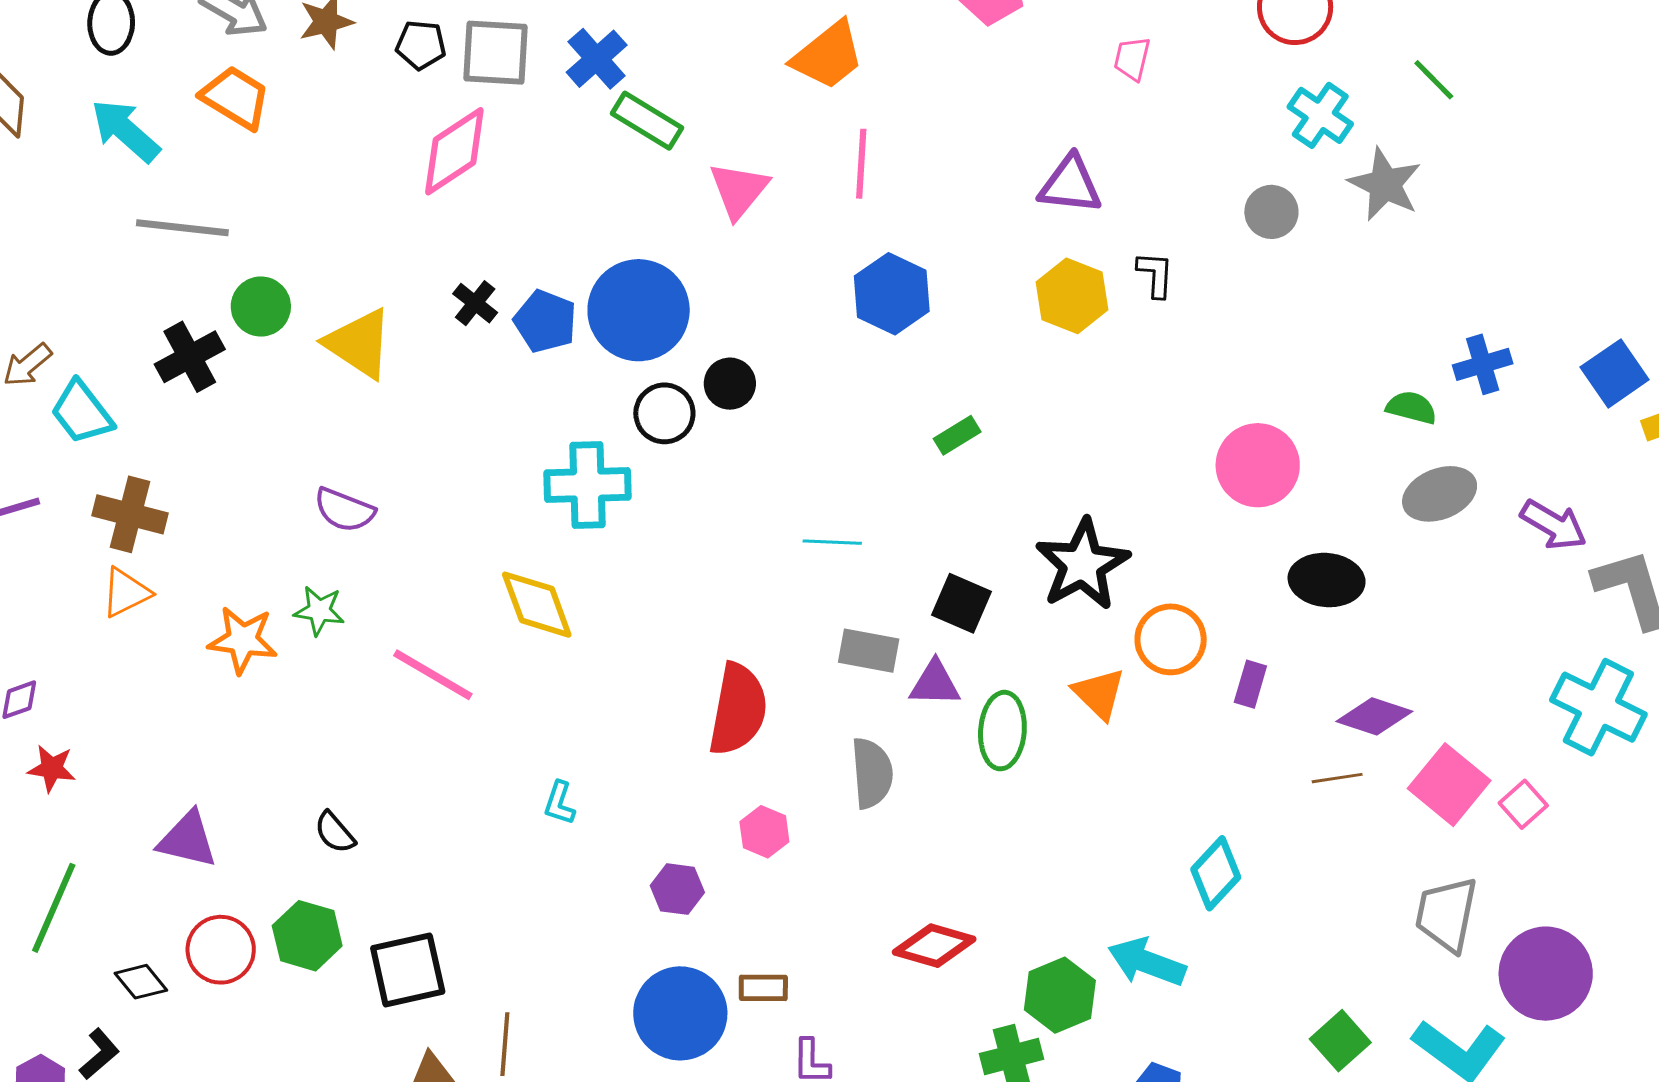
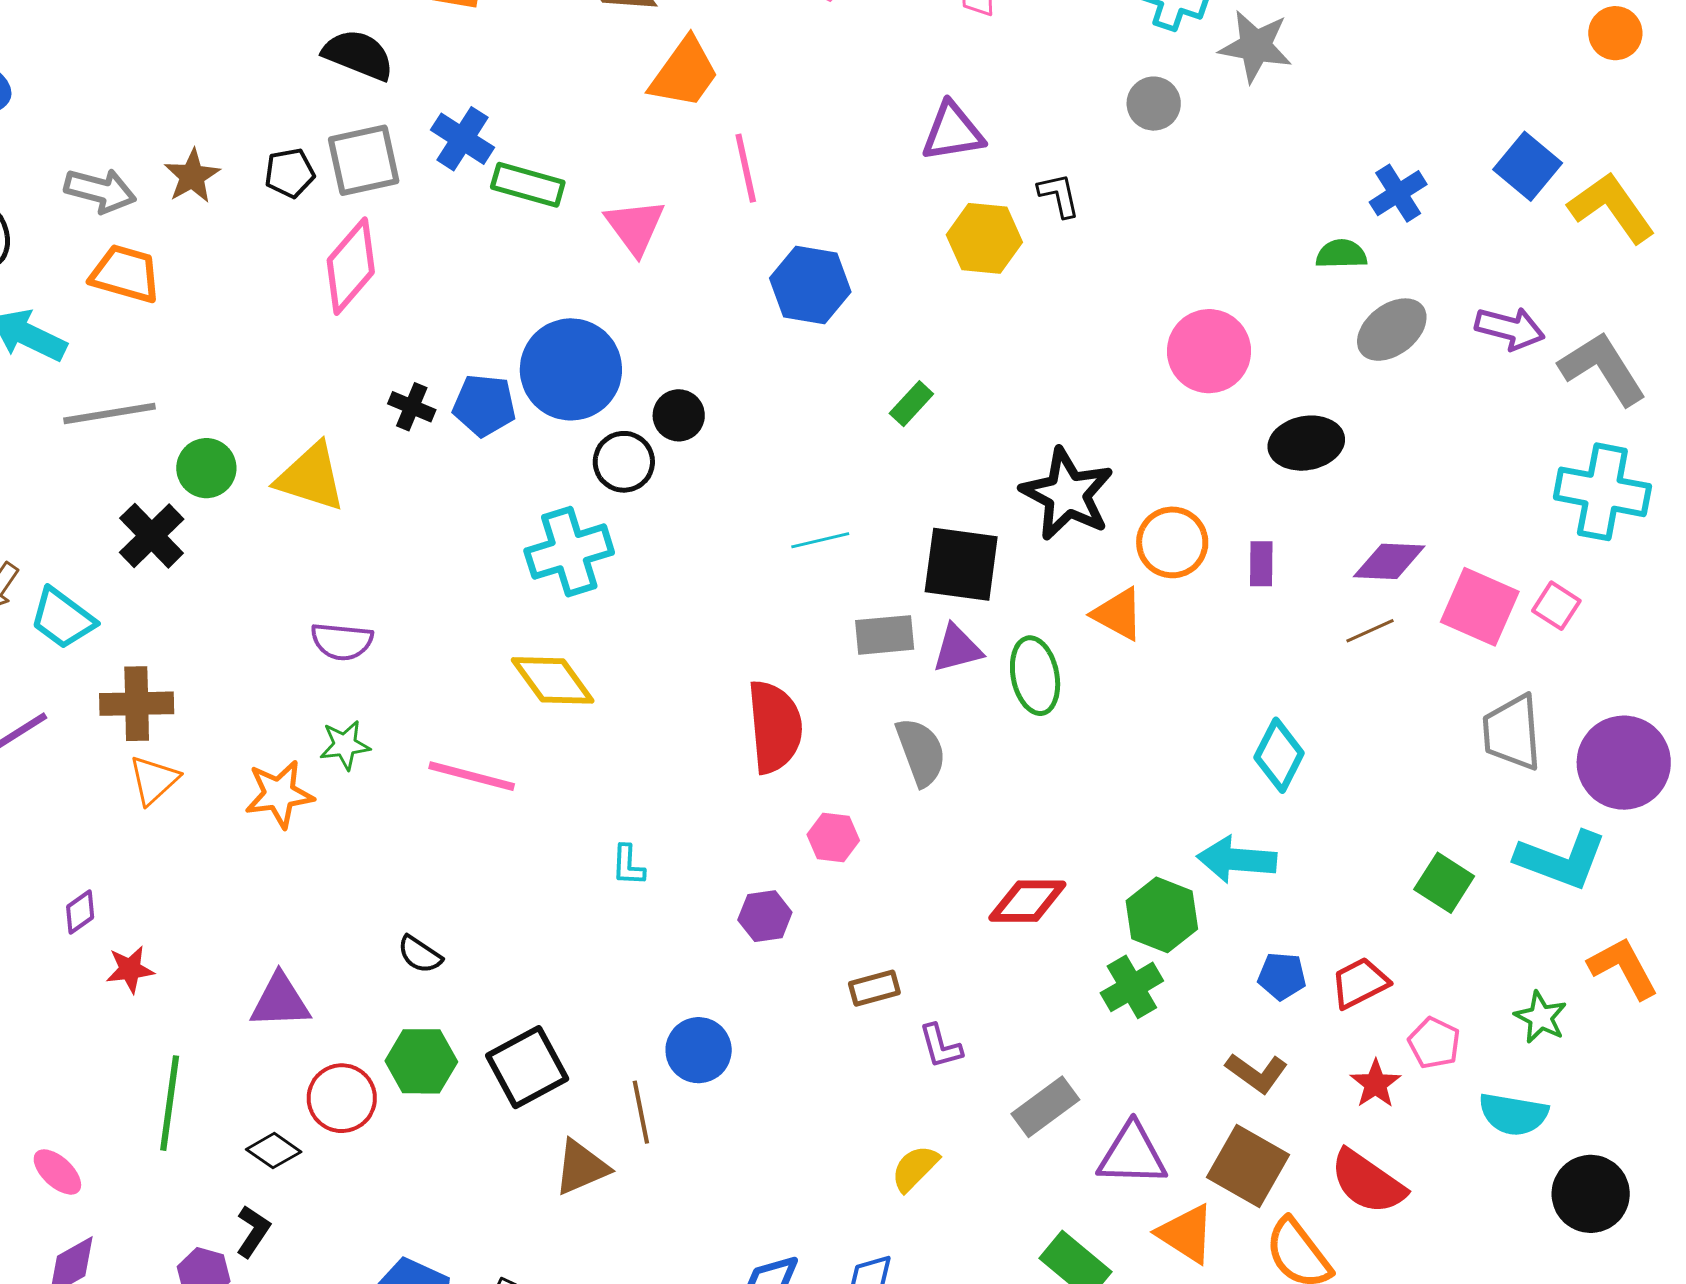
black square: (961, 603) -> (961, 564), size x1.4
blue circle: (680, 1013) -> (699, 1050), moved, size x0.7

